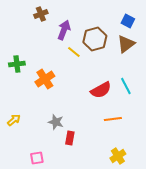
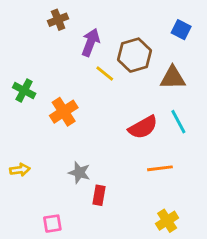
brown triangle: (126, 44) -> (173, 78), moved, turned 36
green cross: (17, 64) -> (24, 90), turned 35
yellow arrow: (14, 120) -> (20, 170), turned 32

